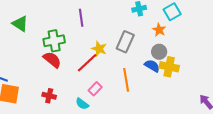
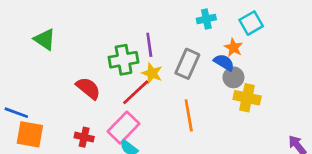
purple line: (81, 18) -> (149, 45), moved
green cross: (54, 41) -> (124, 60), moved
blue semicircle: (152, 66) -> (224, 62), moved
pink rectangle: (95, 89) -> (124, 128), moved, size x1.6

